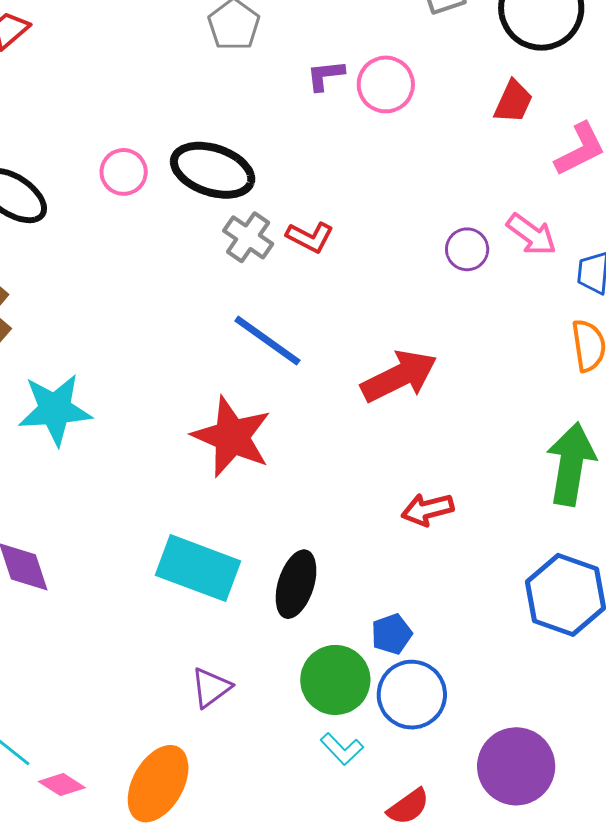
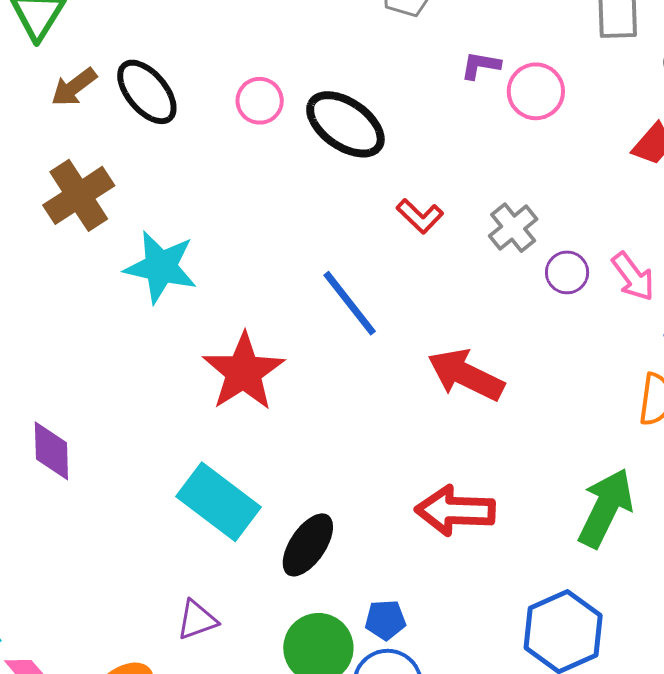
gray cross: (248, 237) -> (513, 228), moved
red arrow: (399, 376) -> (466, 375), turned -144
cyan star: (55, 410) -> (161, 267), moved
red star: (232, 437) -> (244, 372), moved
red arrow: (427, 509) -> (455, 511), size x1.5

